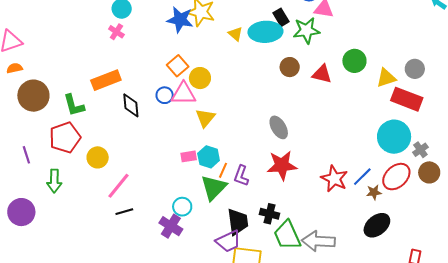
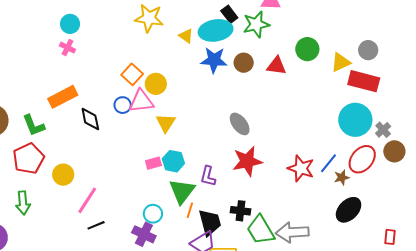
blue star: (180, 20) -> (214, 60), moved
orange line: (223, 170) -> (190, 210), moved

